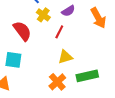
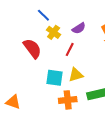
cyan square: (13, 60) -> (55, 78), moved
orange cross: (57, 82) -> (68, 100), turned 36

